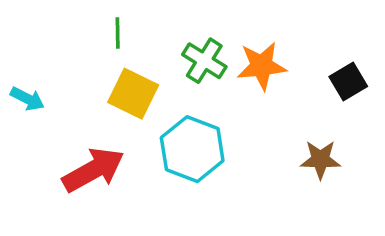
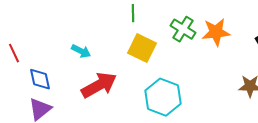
cyan hexagon: (192, 149) -> (163, 97), moved
red arrow: (93, 170) -> (99, 85), moved

